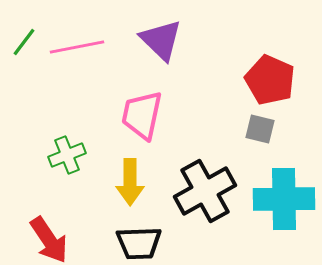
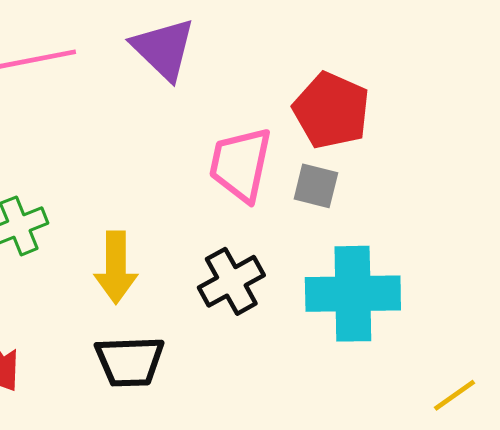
pink trapezoid: (142, 115) -> (241, 164), moved
black cross: (205, 191) -> (231, 281), size x0.7

